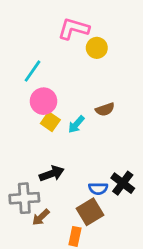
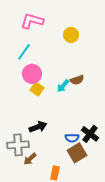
pink L-shape: (74, 29) -> (32, 21), moved
cyan arrow: (76, 124) -> (63, 86), moved
brown square: (90, 212) -> (77, 153), moved

